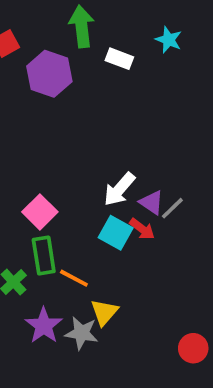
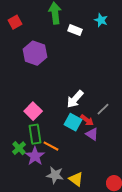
purple hexagon: (49, 74) -> (35, 53), moved
purple triangle: (152, 202) -> (92, 134), moved
yellow triangle: (104, 312) -> (76, 179), moved, turned -35
purple star: (44, 326) -> (35, 156), moved

